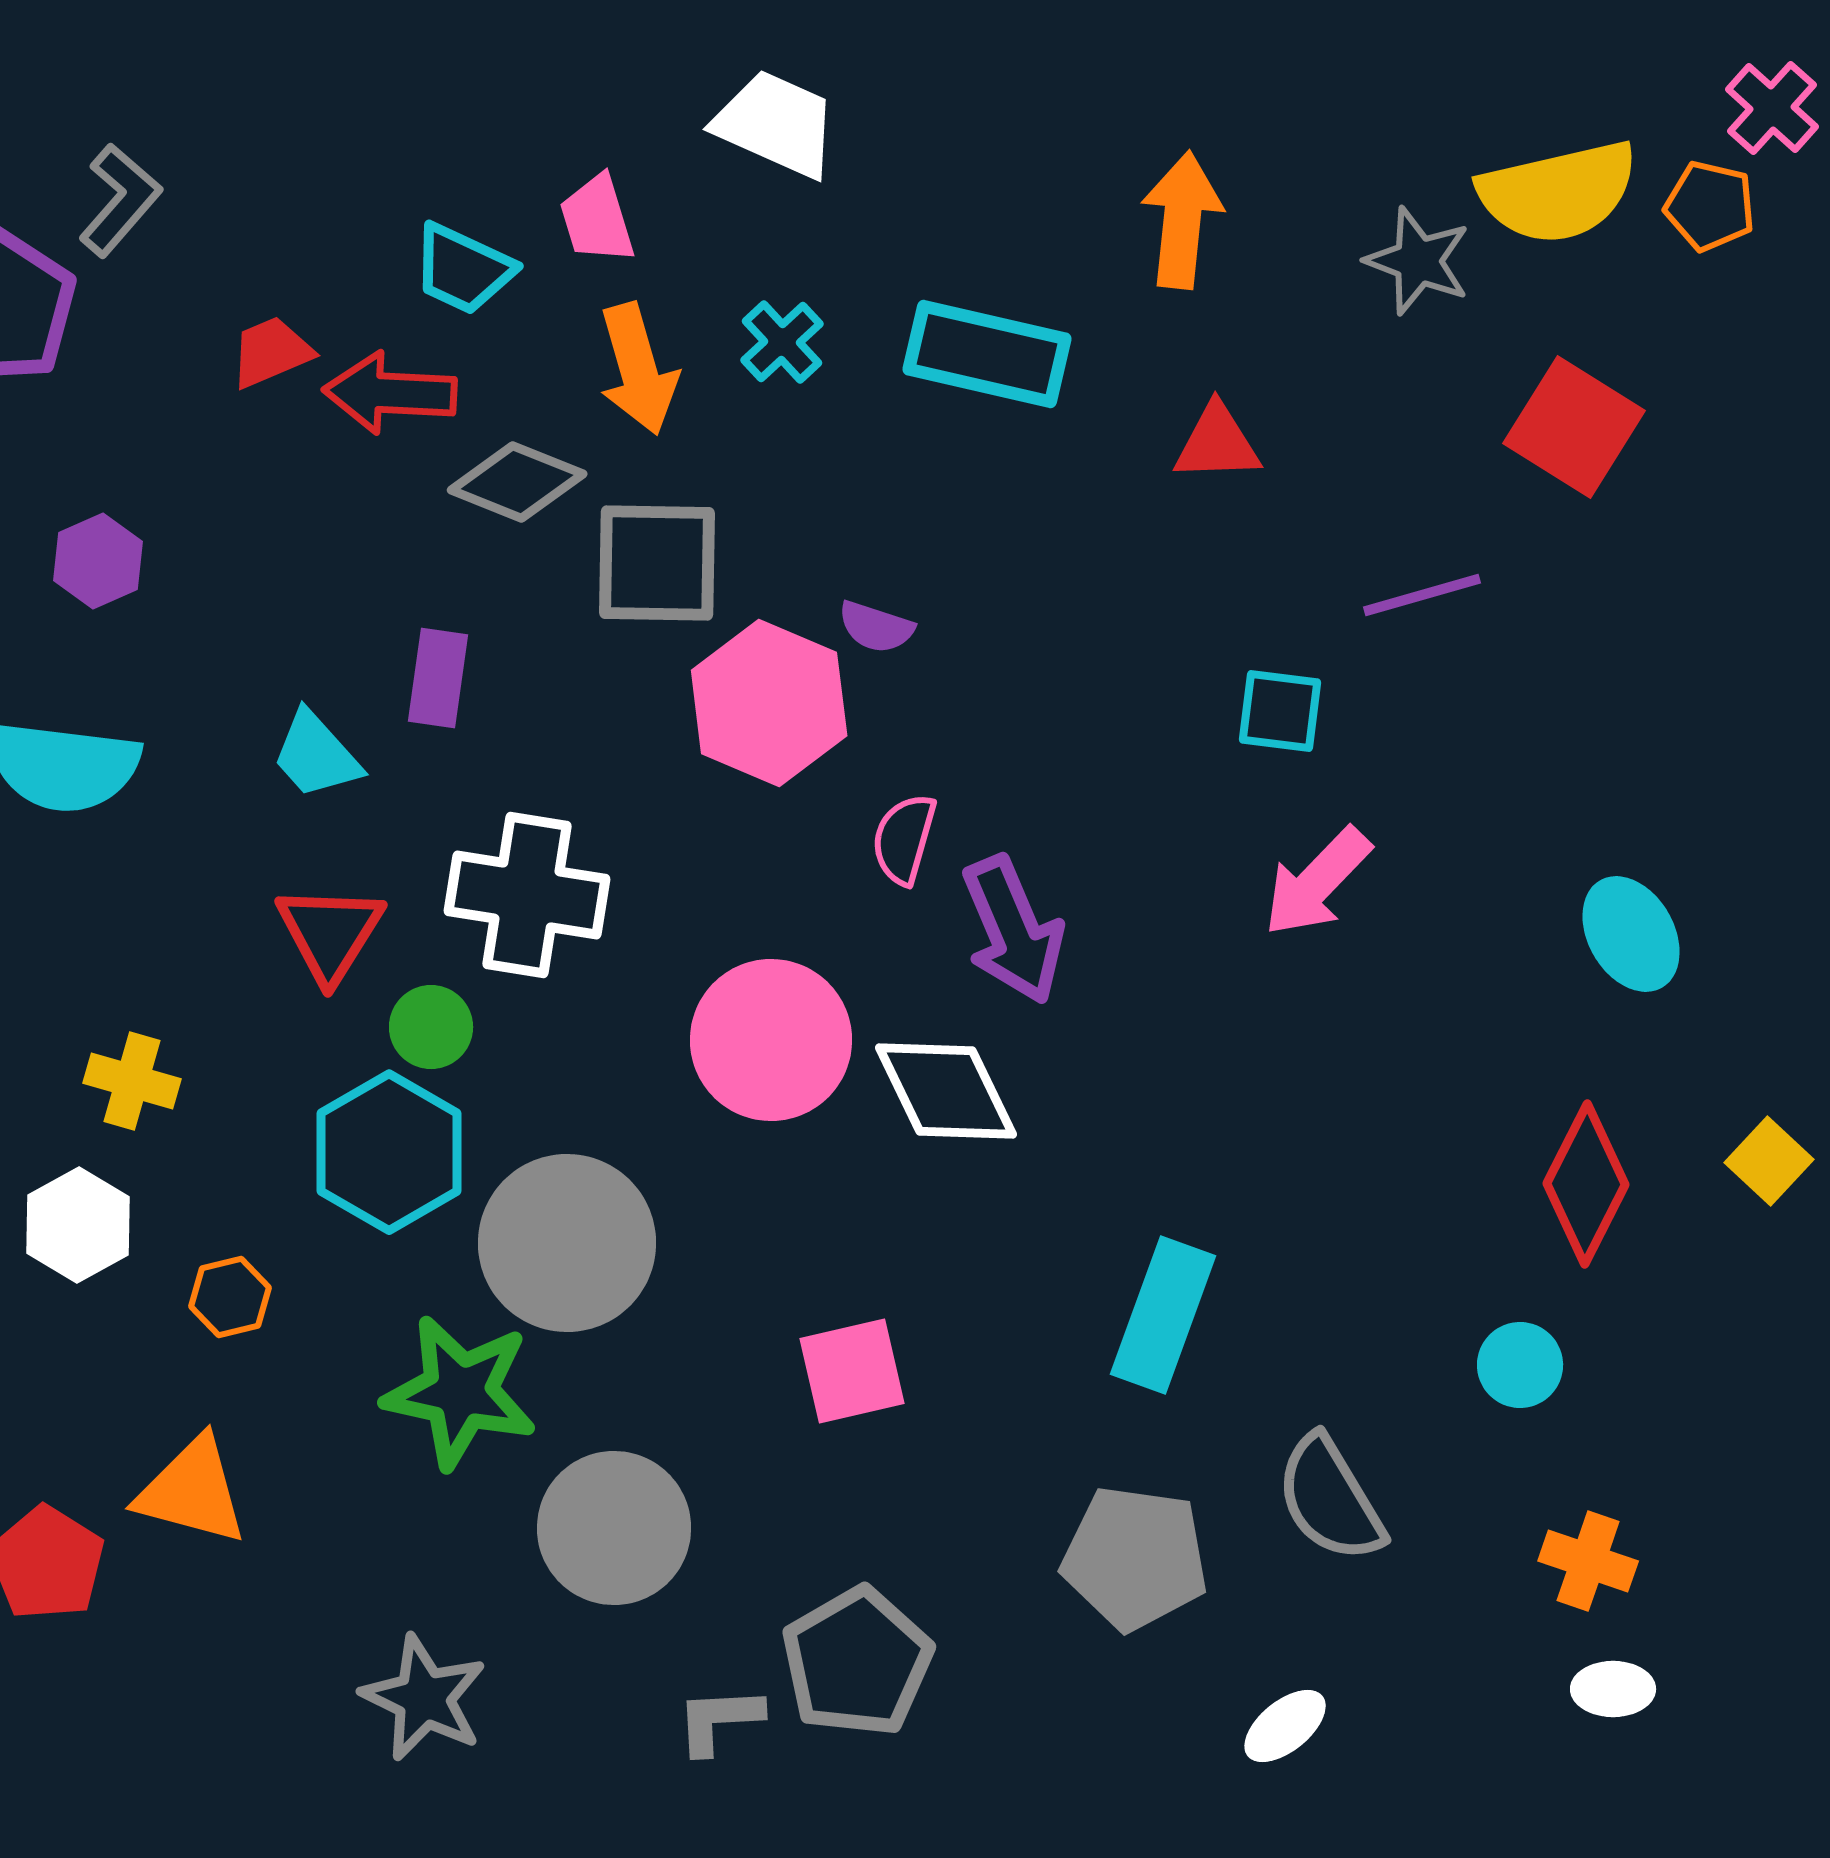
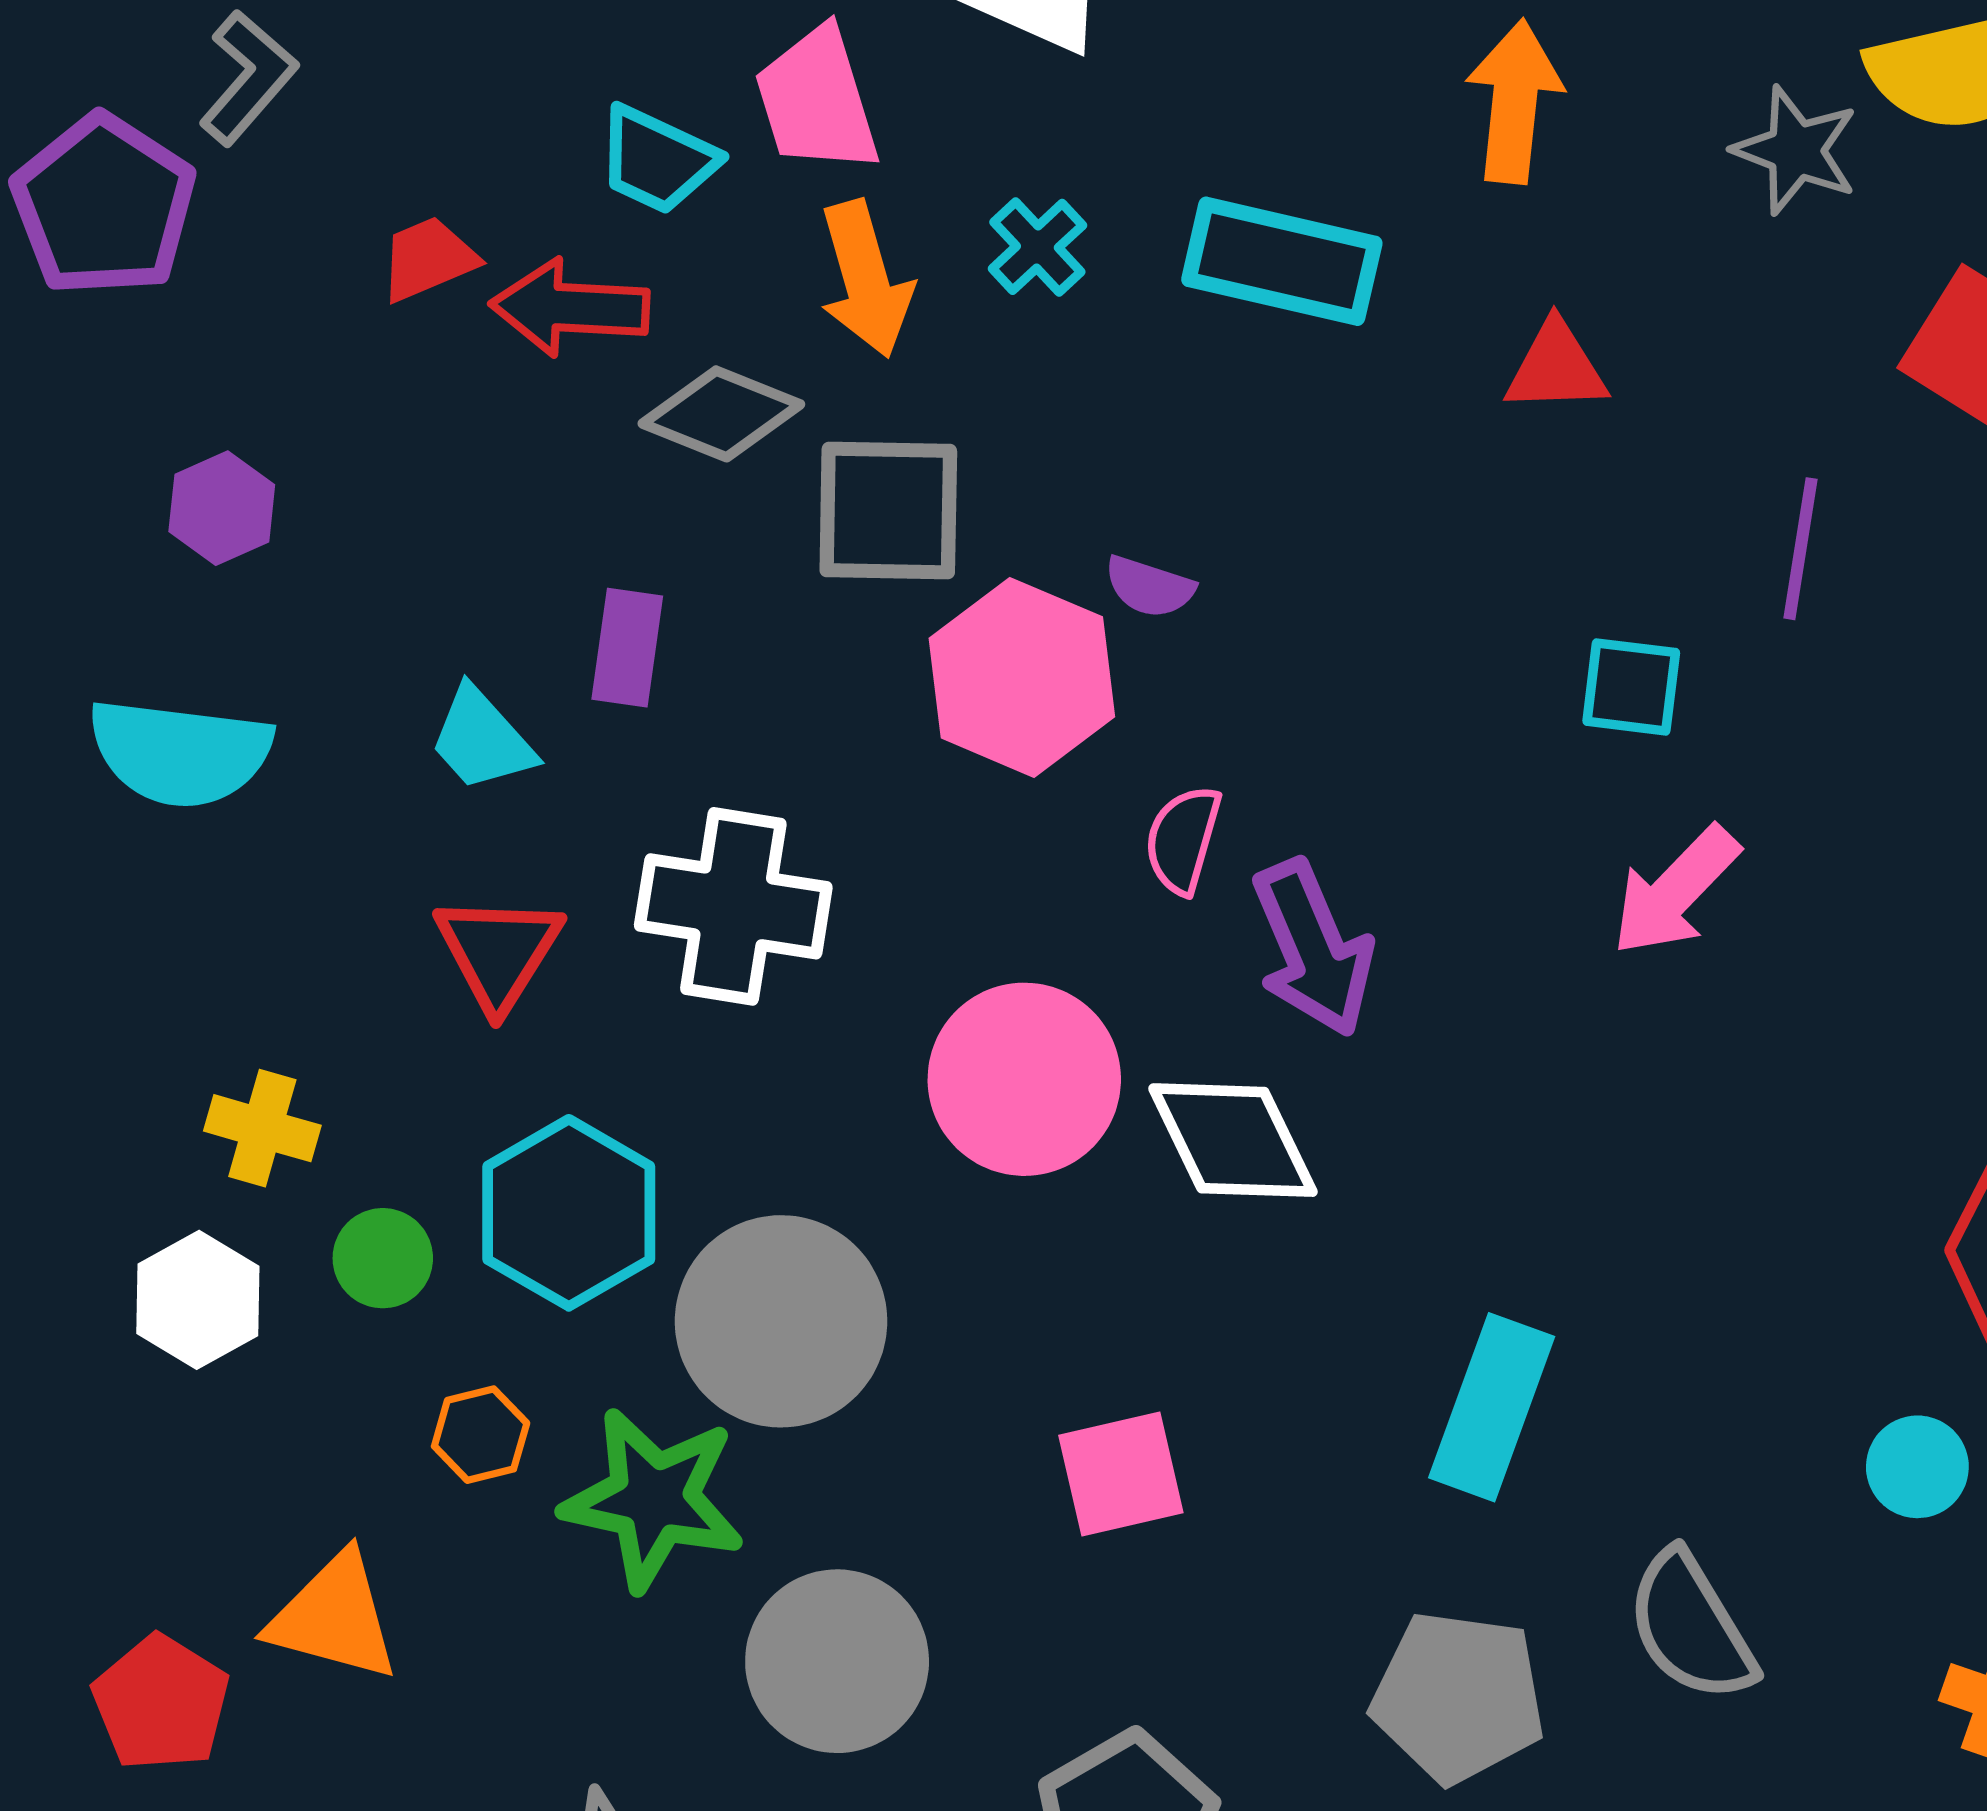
pink trapezoid: (597, 219) -> (817, 100), size x1.4
purple line: (1422, 595) -> (1801, 549), turned -65
green circle: (431, 1027) -> (383, 1258), moved
orange hexagon: (230, 1297) -> (481, 1435), moved

